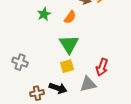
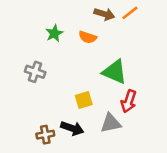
orange semicircle: (70, 17) -> (88, 37), turned 72
green triangle: (69, 44) -> (115, 72), moved, turned -35
gray cross: (20, 62) -> (35, 72), moved

